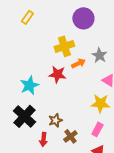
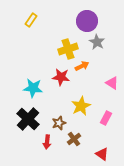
gray star: (99, 55) -> (97, 42), moved
cyan star: (29, 85) -> (33, 88), turned 30
yellow star: (100, 103) -> (81, 106), moved, turned -30
pink rectangle: (97, 129) -> (106, 118), moved

